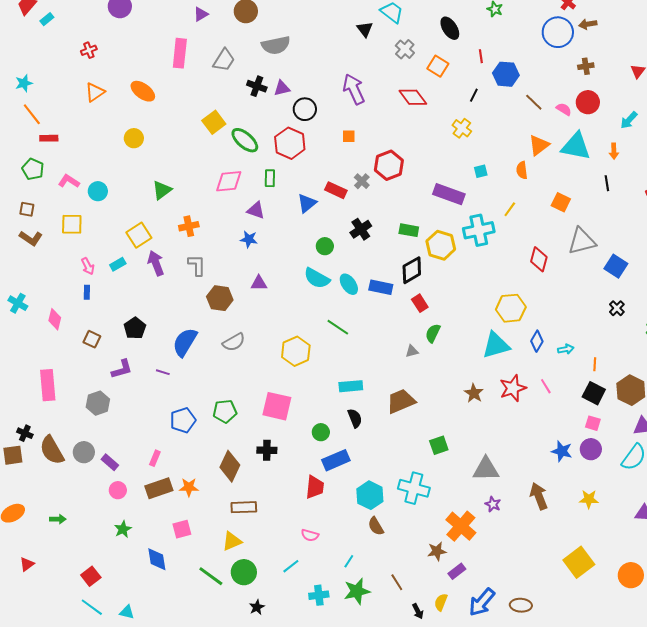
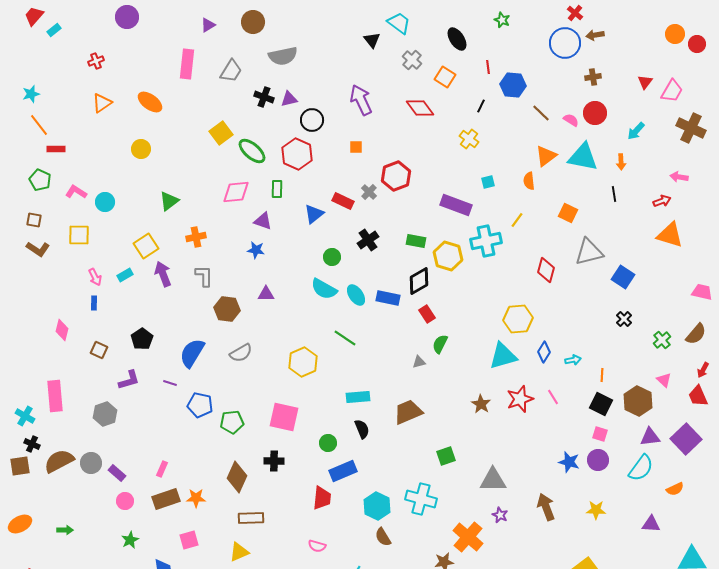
cyan cross: (18, 303) -> (25, 416), moved
blue pentagon: (183, 420) -> (200, 405), moved, turned 30
brown semicircle: (52, 450) -> (59, 461), turned 92

